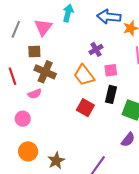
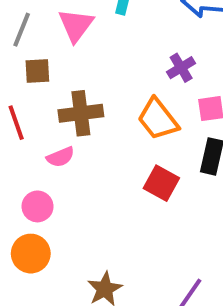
brown square: (34, 51) -> (37, 71), moved
brown cross: (45, 72) -> (81, 113), turned -30
orange circle: (28, 151) -> (31, 254), moved

